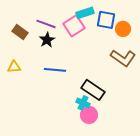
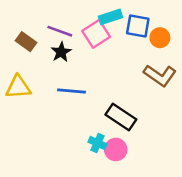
yellow triangle: (14, 67) -> (18, 87), size x1.5
cyan cross: (83, 103) -> (98, 143), moved

